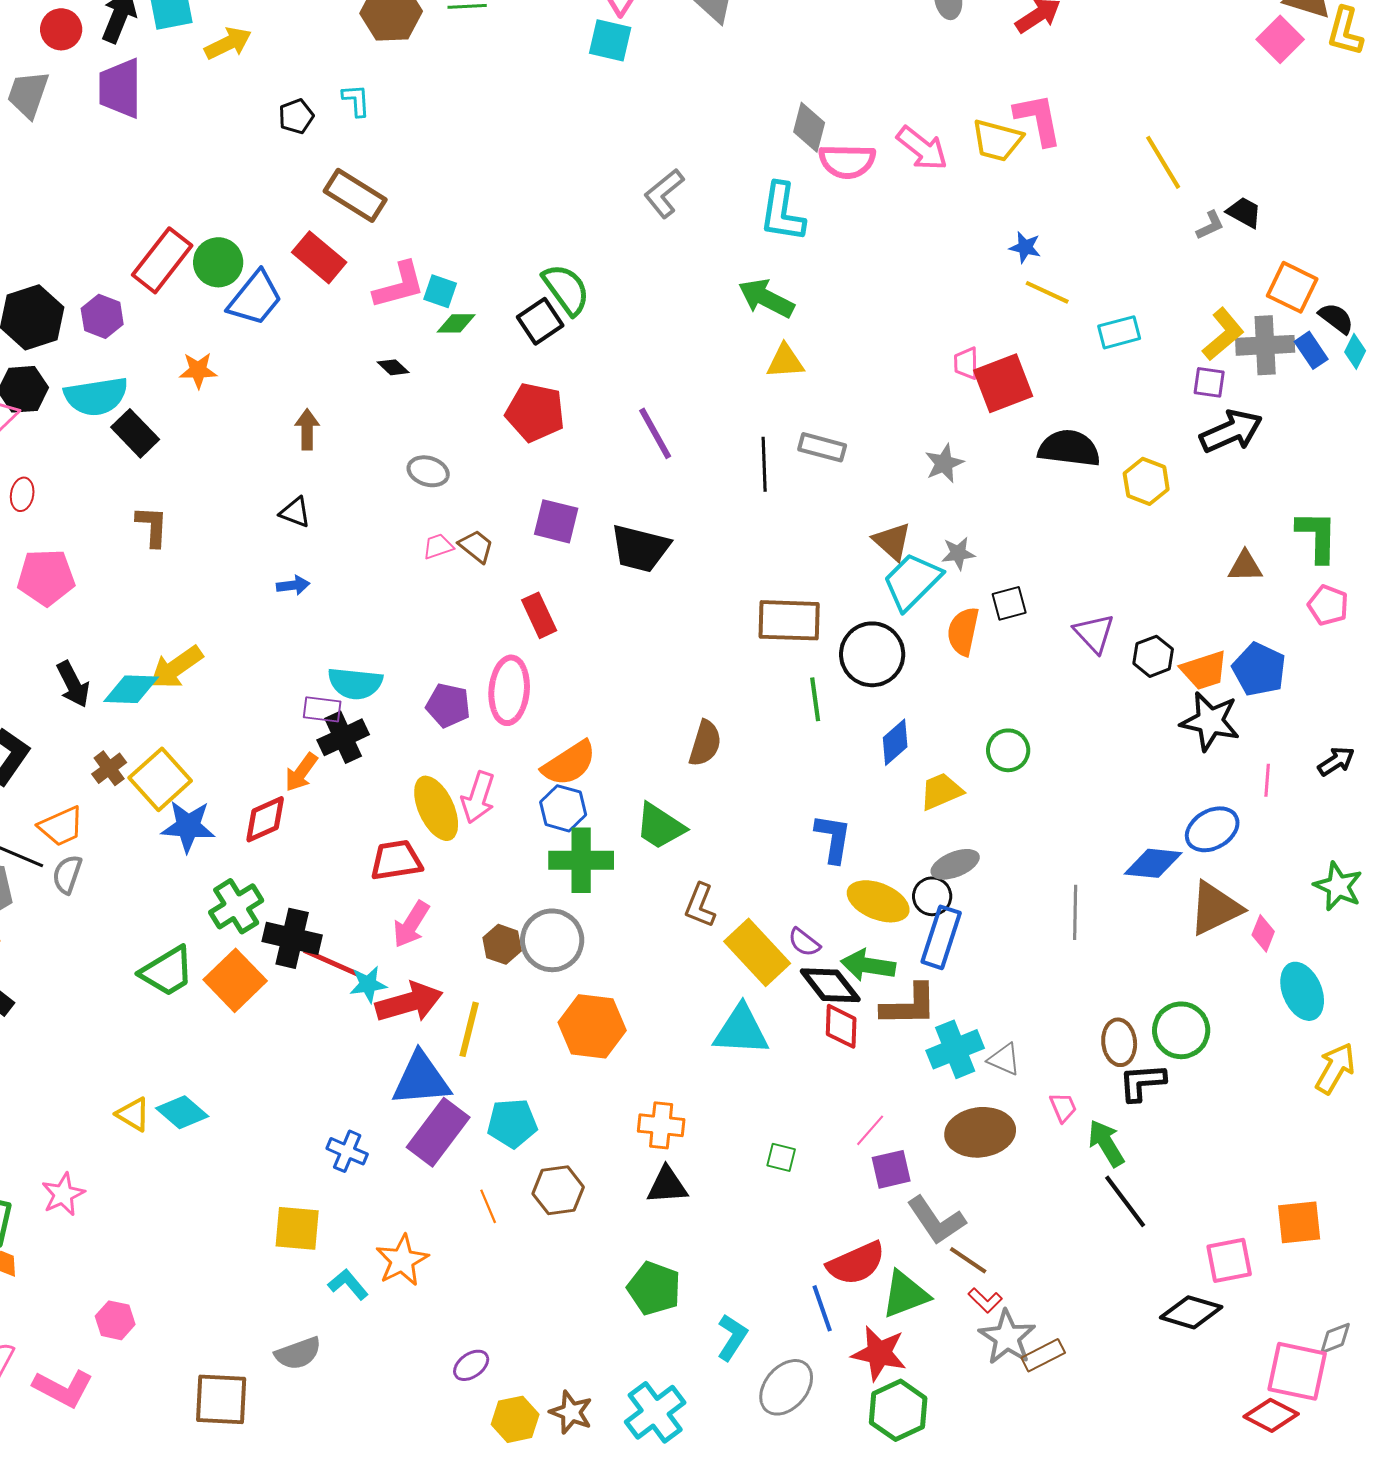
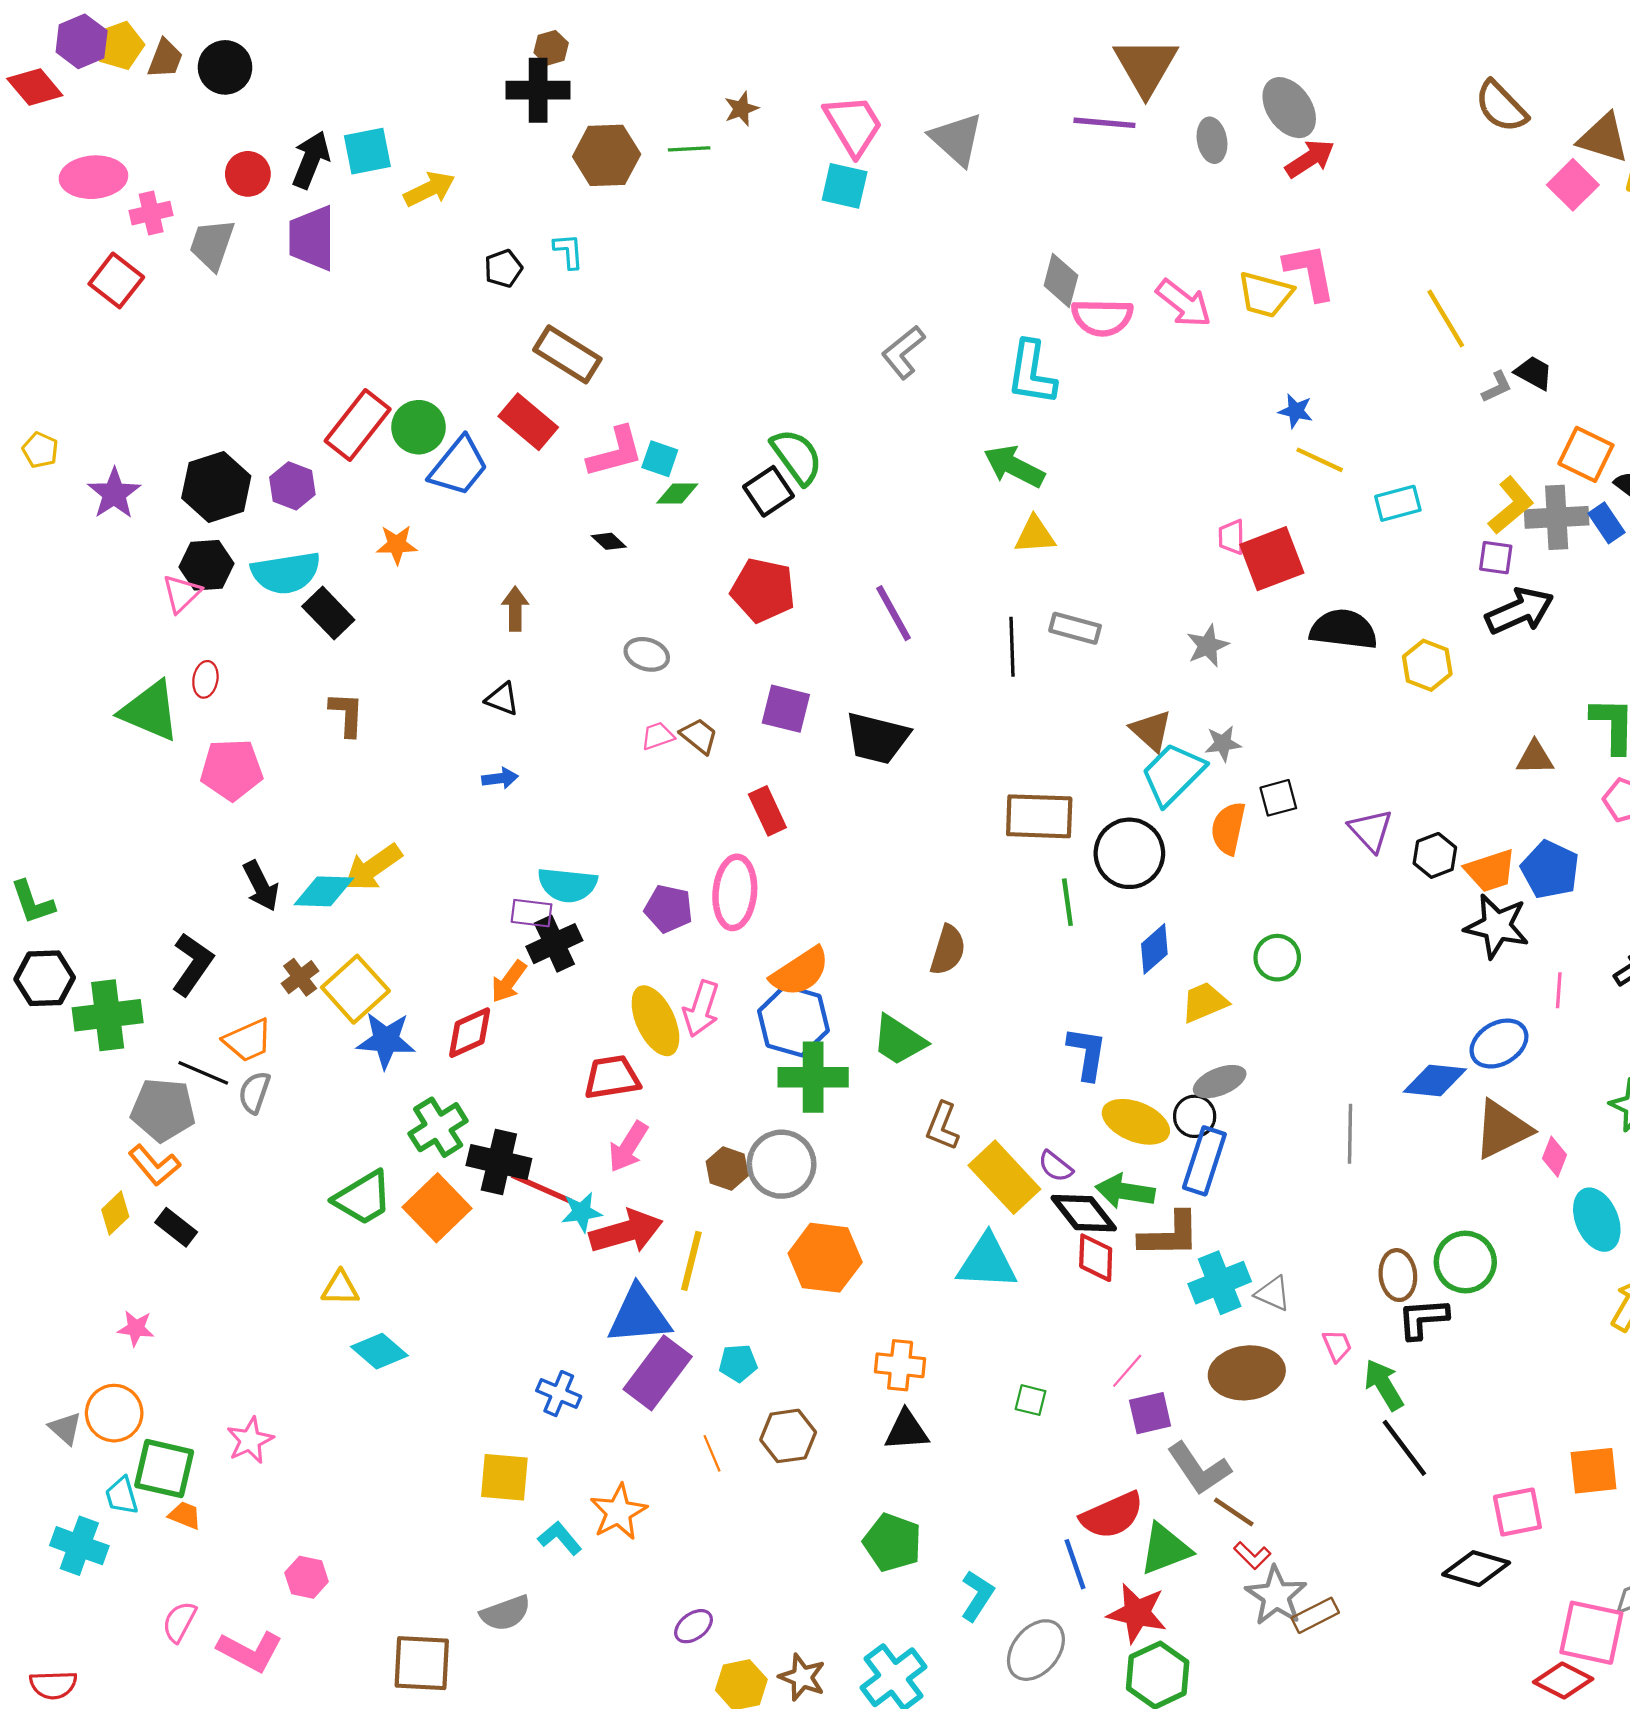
blue hexagon: (563, 808) -> (794, 1021), size x1.4
yellow triangle: (133, 1114) -> (340, 1288), moved, turned -30
cyan pentagon: (512, 1123) -> (738, 1363), size x0.7

